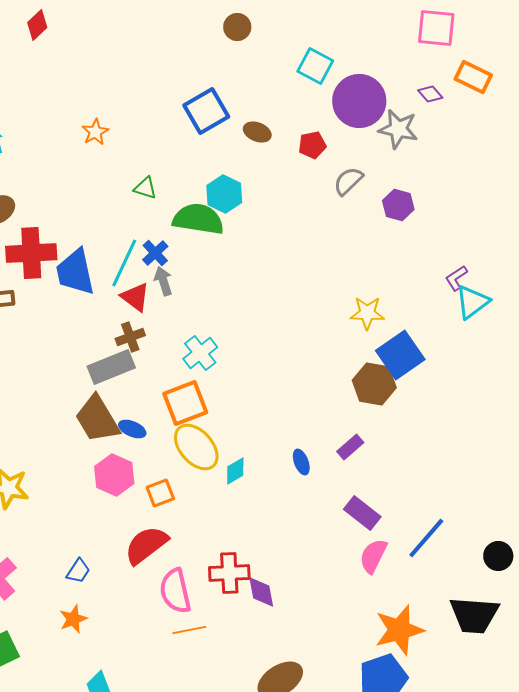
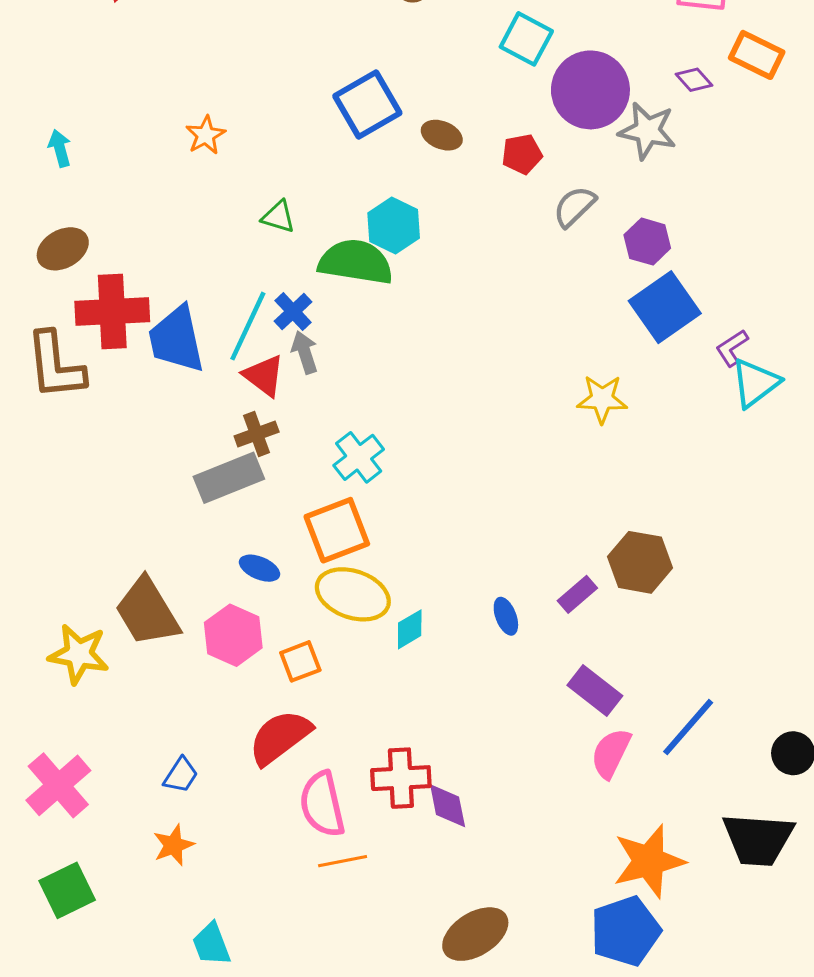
blue square: (400, 355) -> (665, 307), moved
brown hexagon: (374, 384) -> (640, 562), moved
brown trapezoid: (97, 419) -> (147, 612), moved
yellow ellipse: (196, 447) -> (353, 594), turned -30

